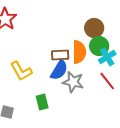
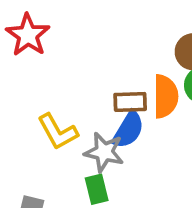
gray star: (73, 82) -> (104, 152), moved

